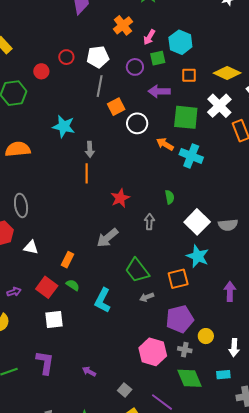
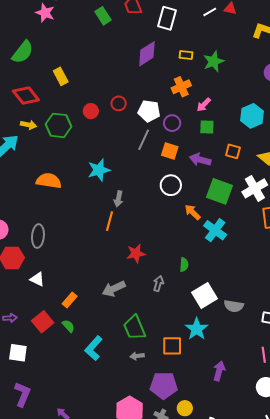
cyan hexagon: (180, 42) -> (252, 116), moved
purple circle: (135, 67) -> (172, 123), moved
orange square: (116, 107) -> (170, 151), moved, turned 30
cyan star: (64, 126) -> (99, 170), turned 30
white square: (54, 320) -> (18, 353), moved

